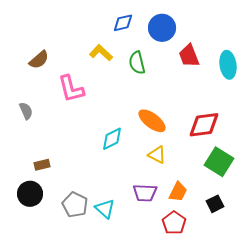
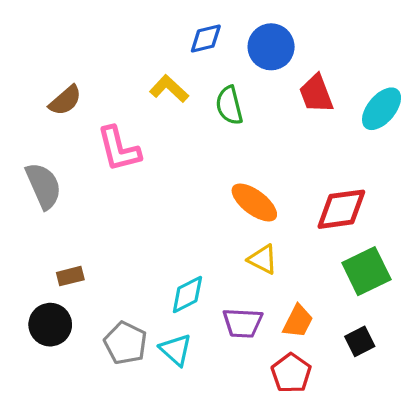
cyan ellipse: (228, 65) -> (382, 109), turned 48
gray semicircle: (26, 111) -> (44, 186), size x1.6
cyan diamond: (112, 139) -> (187, 295), moved
green square: (219, 162) -> (366, 271), turned 32

